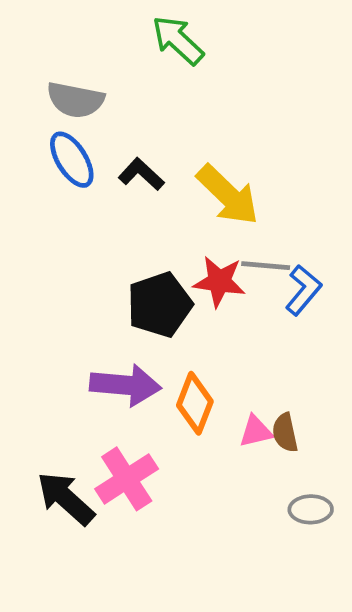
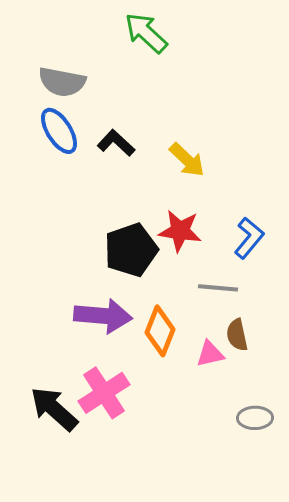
yellow arrow: (228, 195) -> (187, 160), size x0.7
gray line: (266, 266) -> (218, 288), moved
brown semicircle: (285, 433) -> (237, 335), moved

